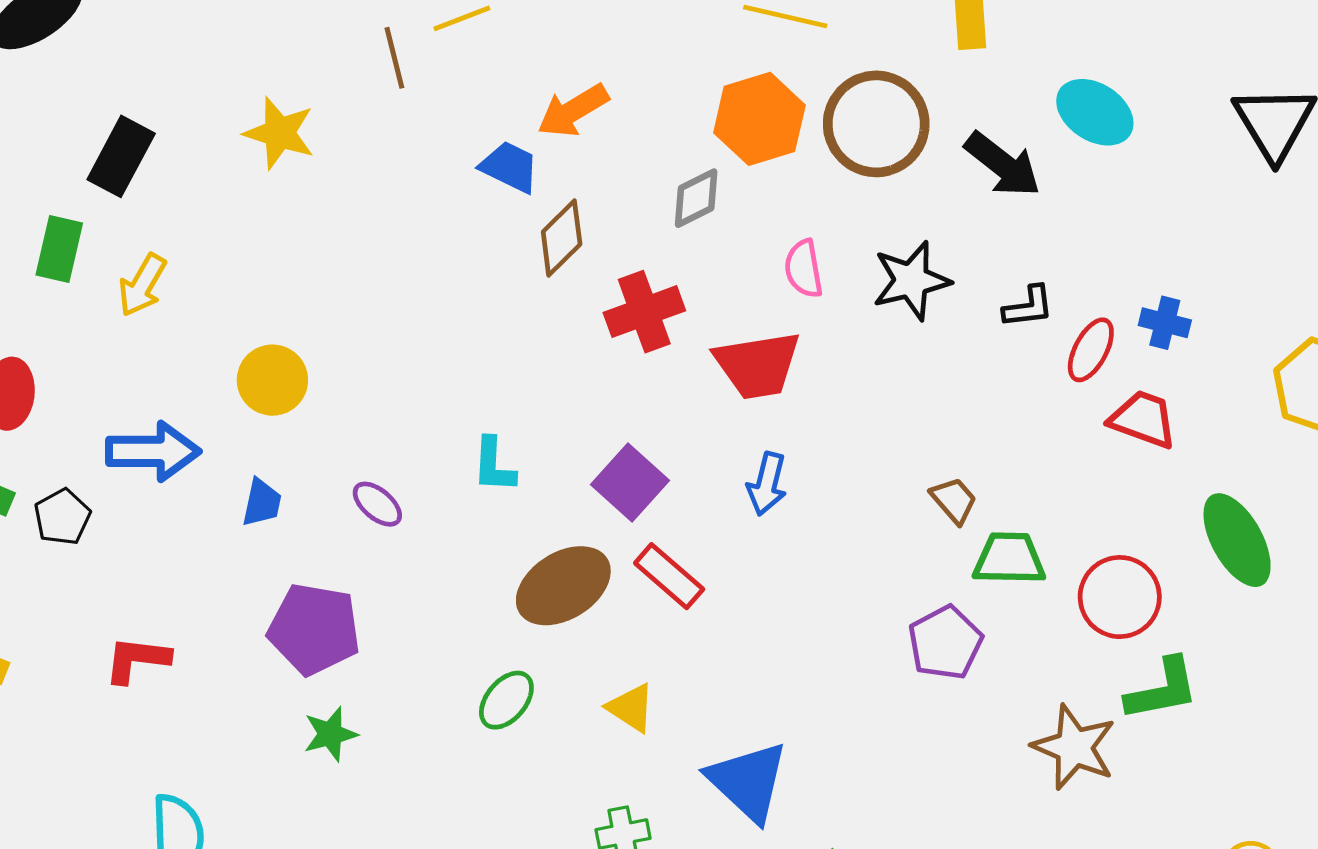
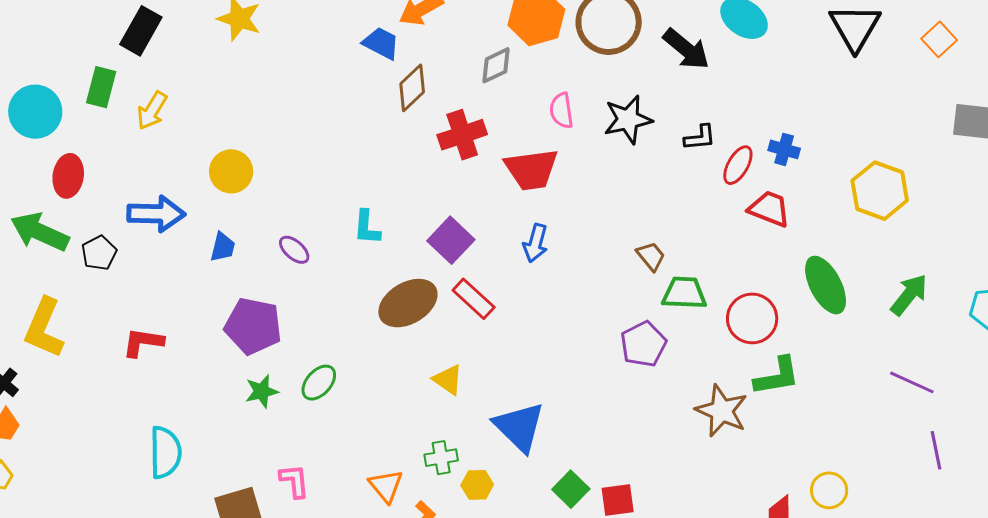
green ellipse: (506, 700) -> (319, 383), moved

